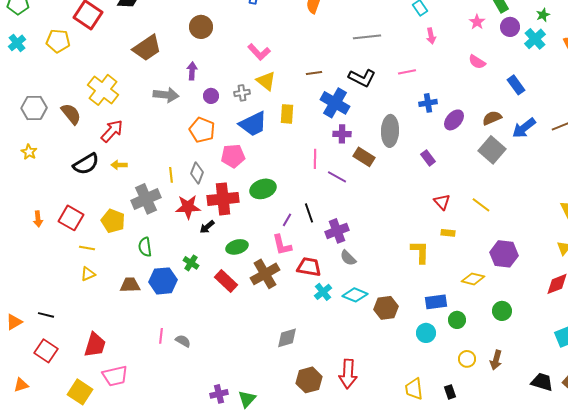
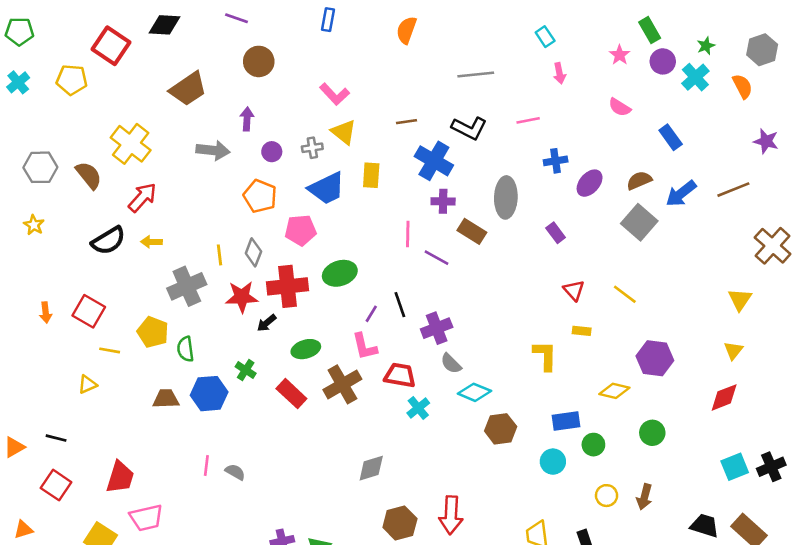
yellow pentagon: (113, 221) -> (153, 332), moved
yellow triangle: (88, 274) -> (87, 384), moved
cyan diamond: (355, 295) -> (474, 392), moved

